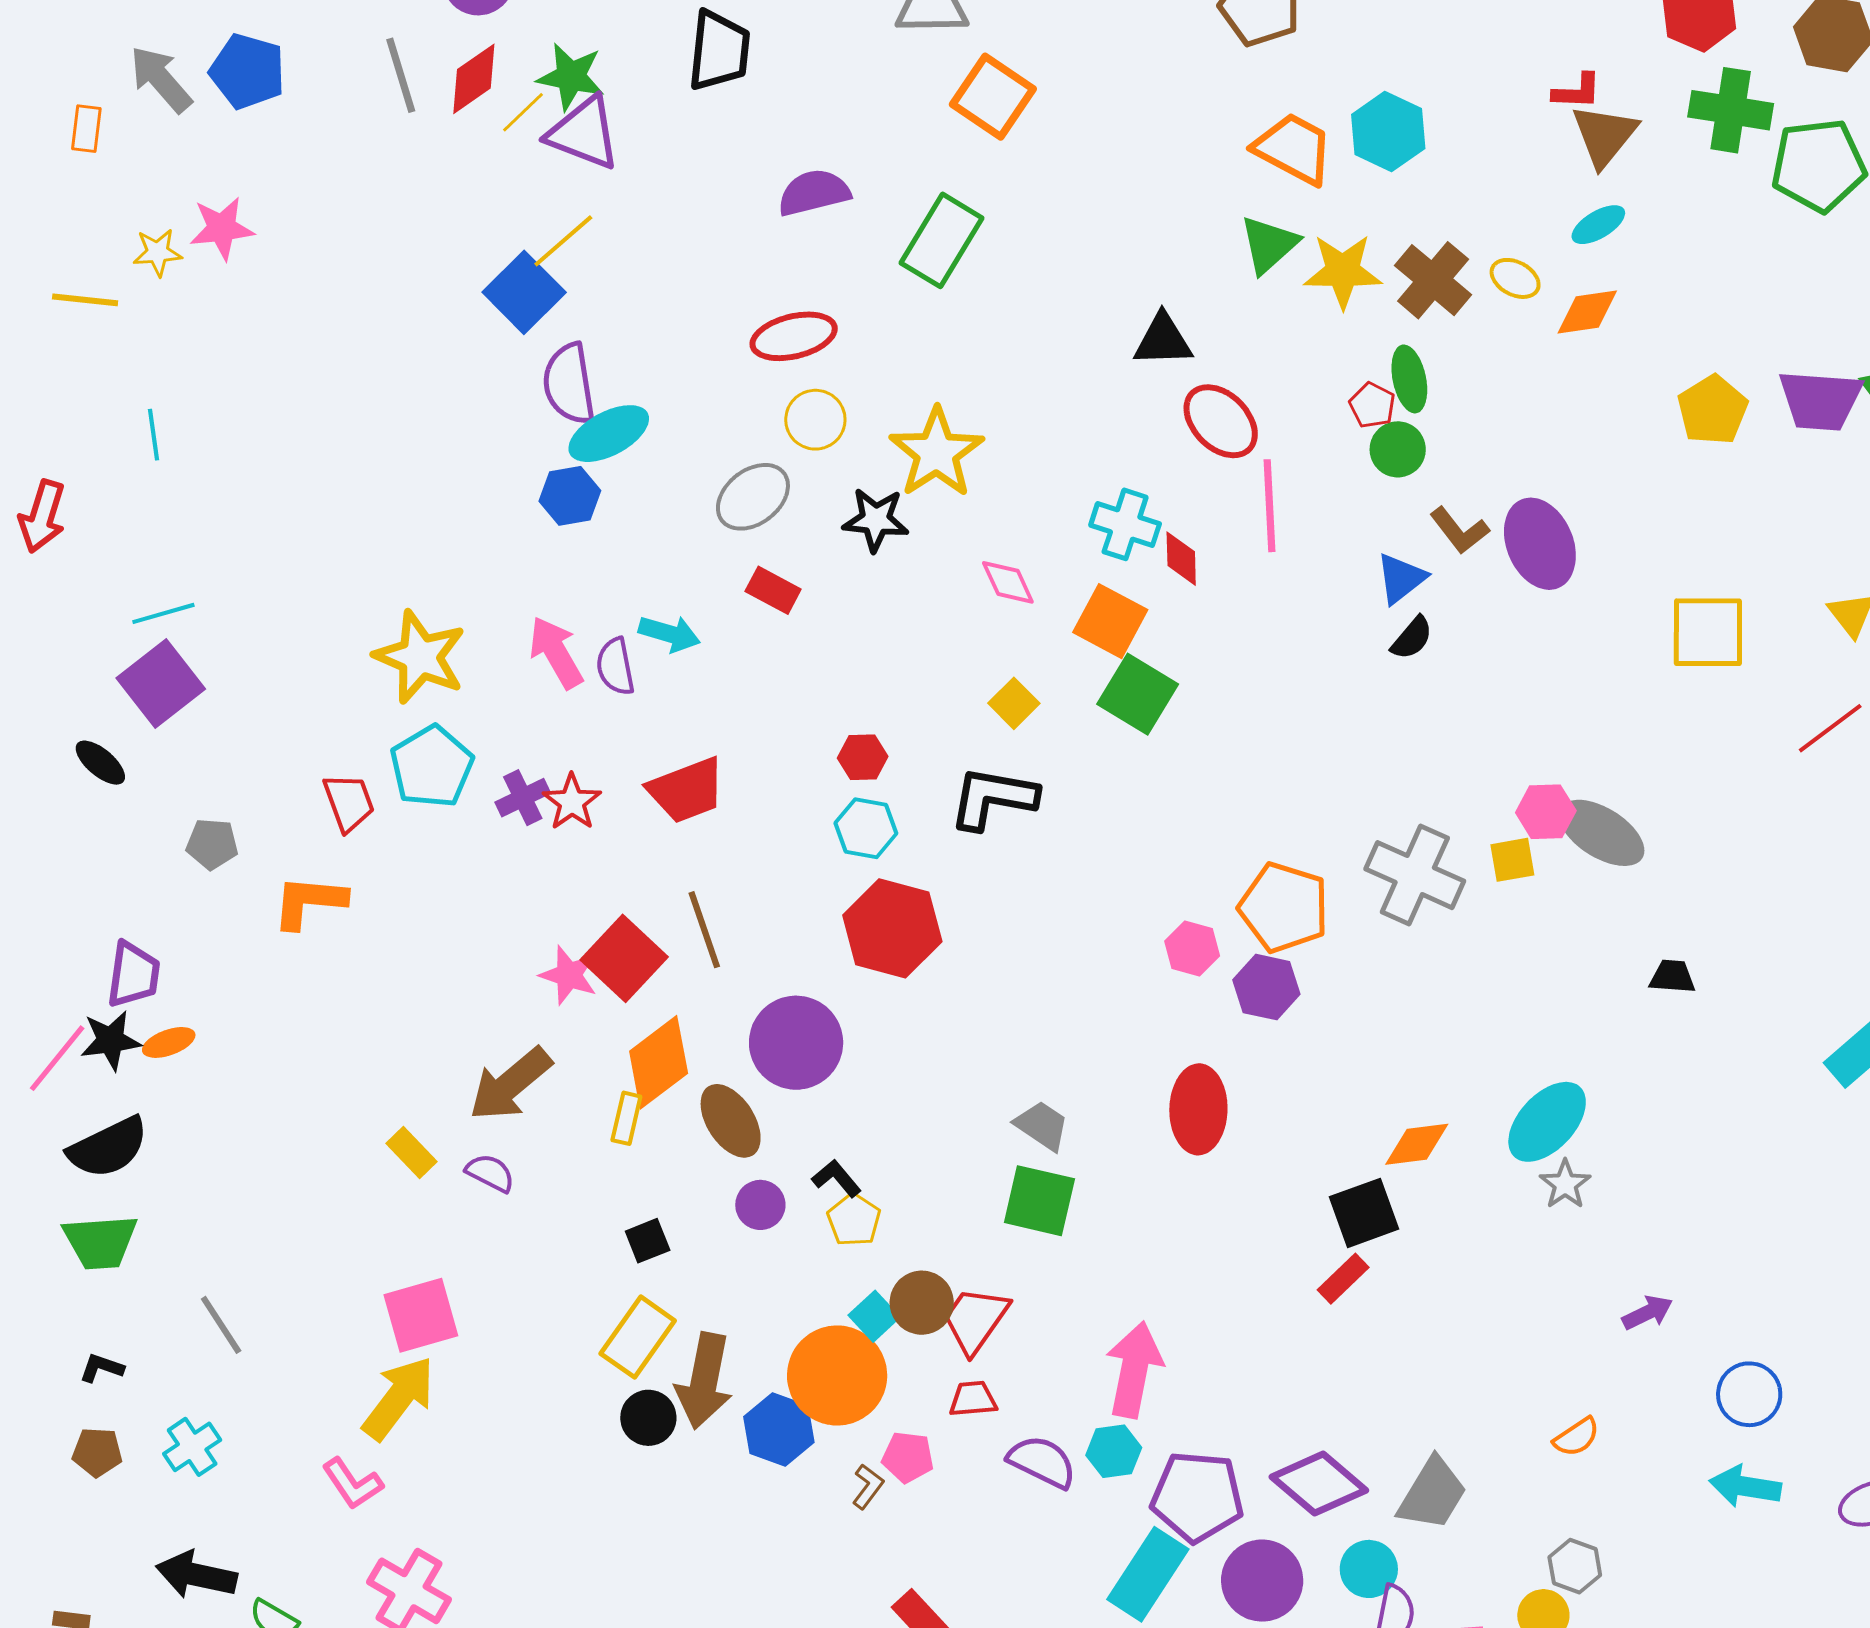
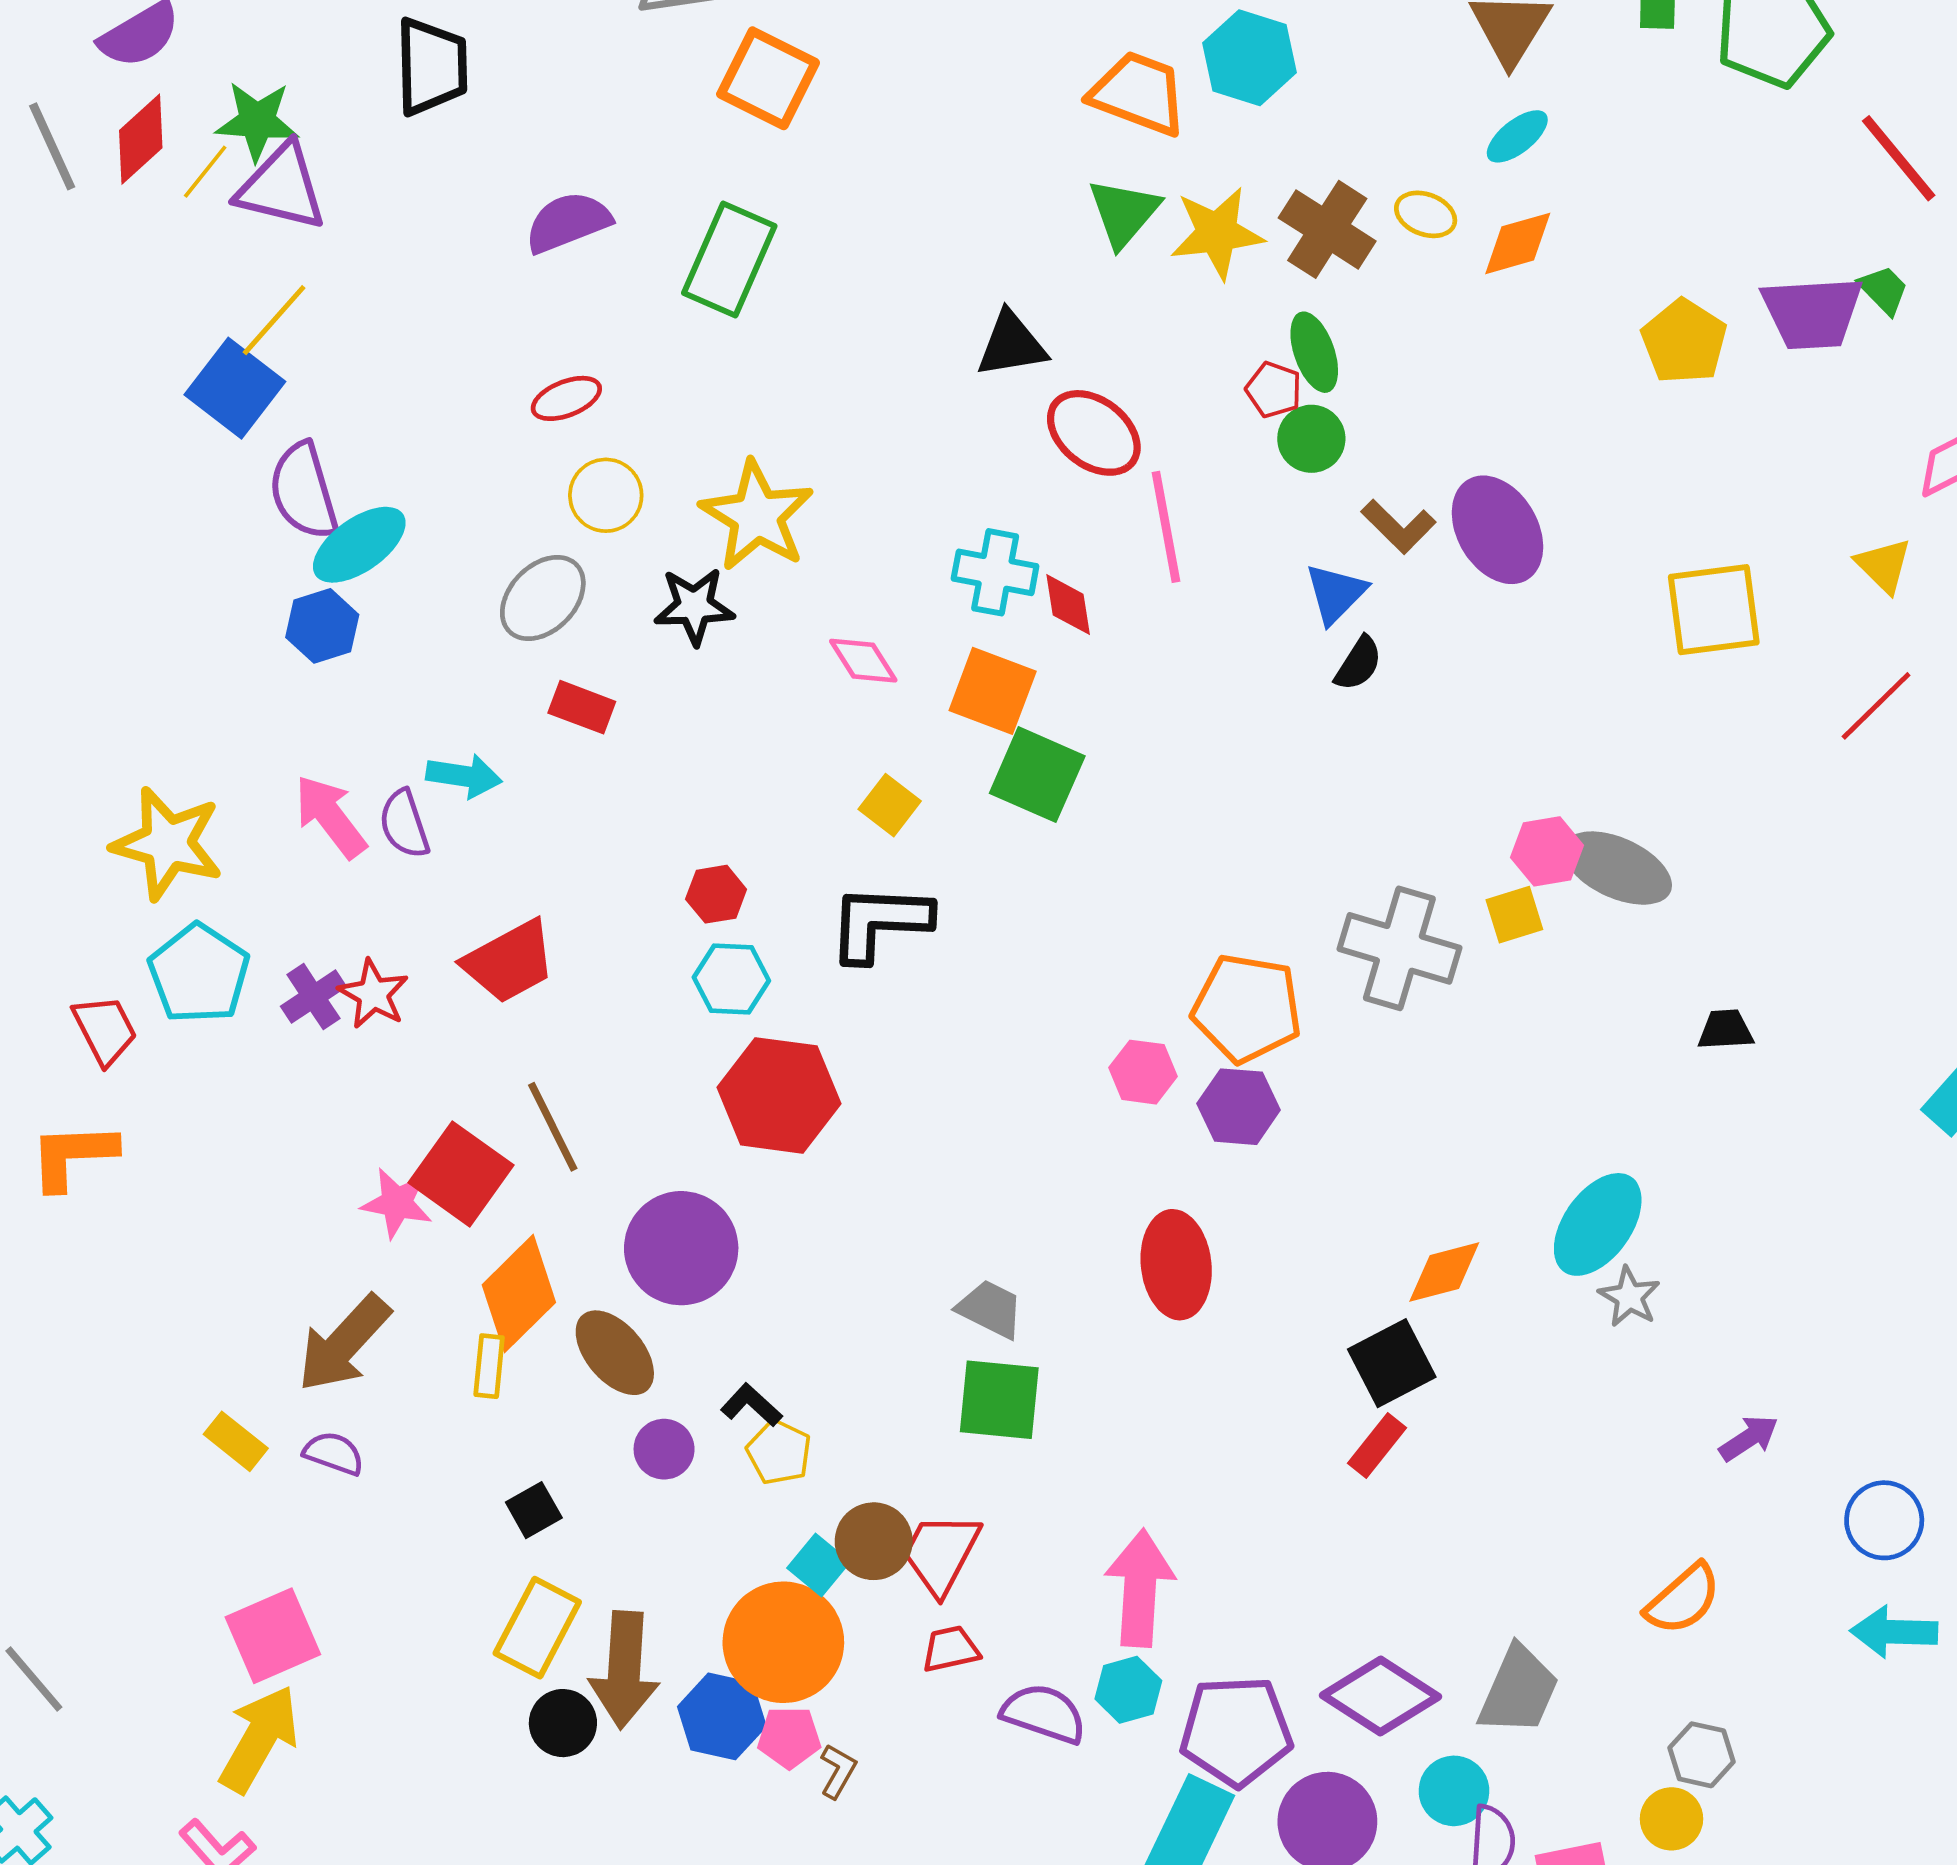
red ellipse: (794, 336) -> (566, 398), size x0.7
orange semicircle: (1577, 1437) -> (1683, 1599), size x1.4
pink pentagon: (908, 1457) -> (789, 1737), moved

